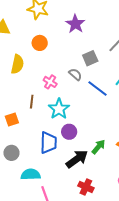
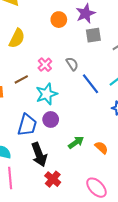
orange circle: (40, 43) -> (59, 20), moved
gray square: (90, 58) -> (93, 35), moved
brown line: (32, 102) -> (21, 79), turned 40
black arrow: (77, 159) -> (39, 155), moved, turned 90

